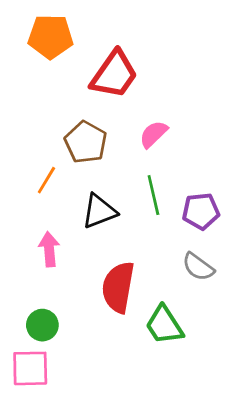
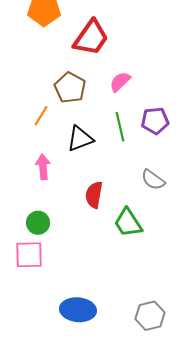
purple pentagon: (201, 211) -> (155, 121), moved
red semicircle: (118, 287) -> (94, 195), size x0.7

